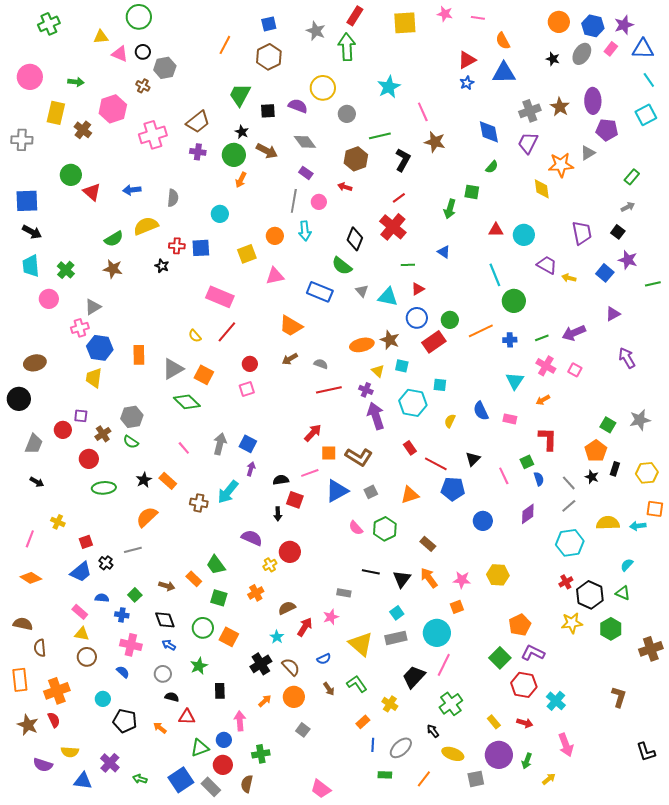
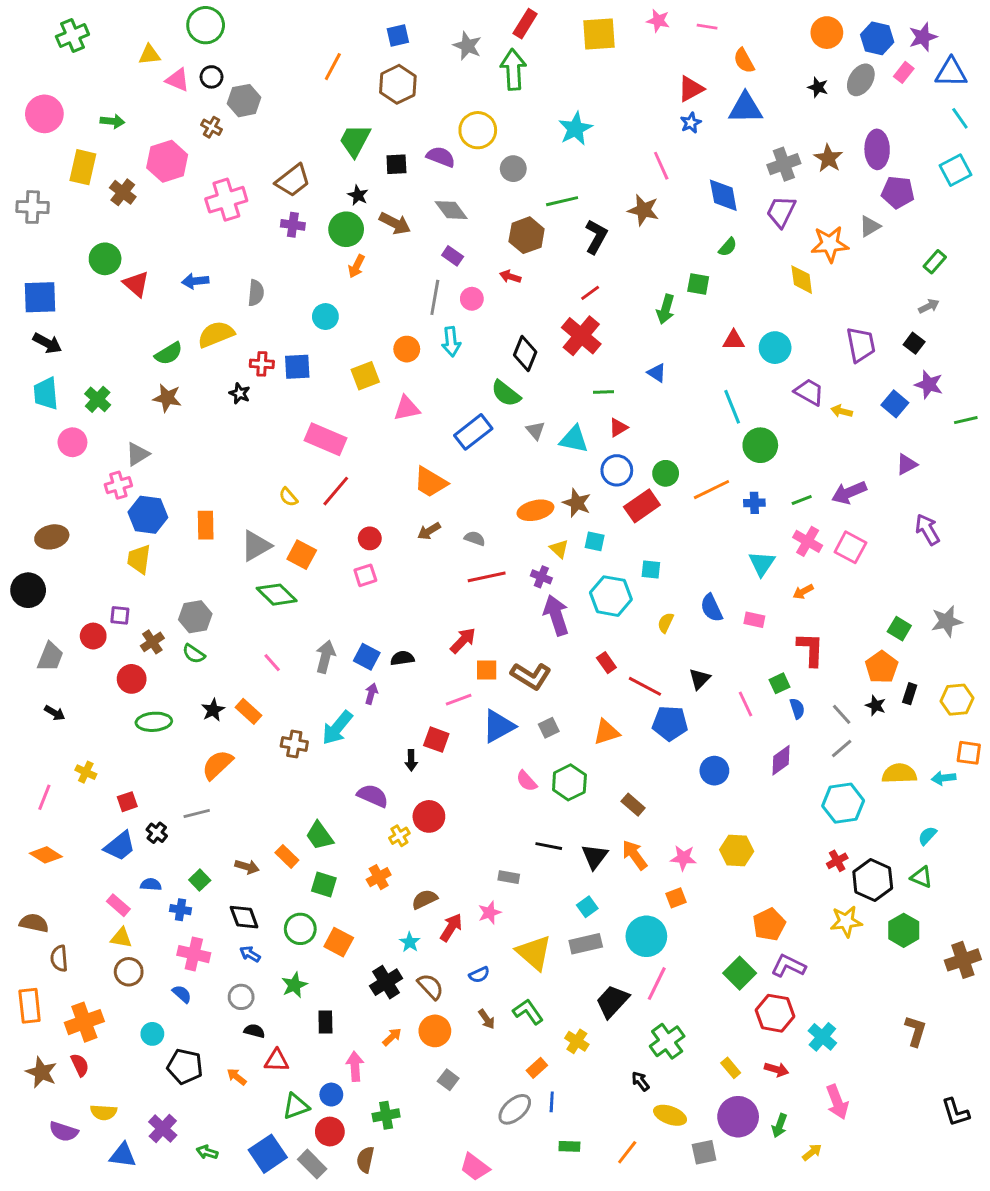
pink line: (423, 112) -> (661, 166), moved
blue rectangle: (320, 292) -> (473, 432), turned -60
pink square: (575, 370) -> (850, 547), size x1.5
black semicircle: (281, 480) -> (402, 658), moved
gray ellipse: (401, 748) -> (515, 1109), moved

